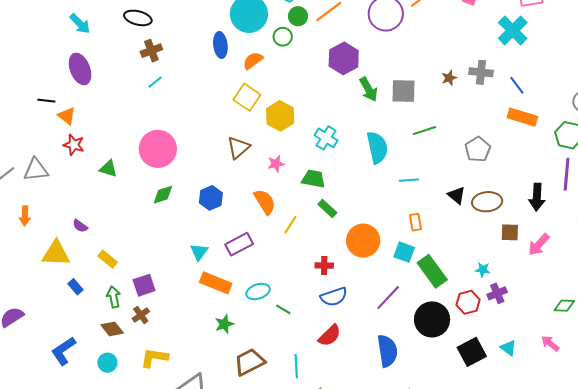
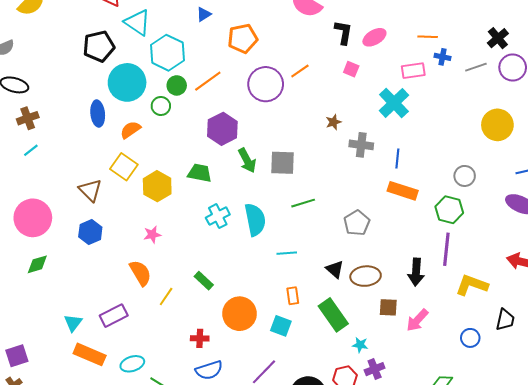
brown star: (449, 78) -> (333, 122), moved
blue line: (517, 85) -> (397, 159), turned 42
cyan cross: (326, 138) -> (218, 216), moved, turned 30
brown triangle: (238, 148) -> (90, 190), moved, turned -35
green trapezoid: (314, 179) -> (200, 173), moved
blue hexagon: (211, 198) -> (90, 232), moved
green rectangle: (432, 271) -> (333, 315), moved

